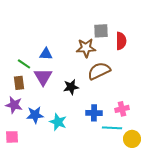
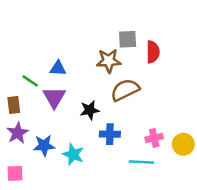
brown rectangle: (19, 83) -> (14, 105), moved
purple star: (14, 105) -> (18, 133), turned 30
blue cross: (94, 113) -> (110, 134), moved
yellow circle: (132, 139) -> (183, 144), moved

